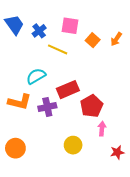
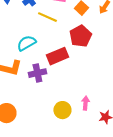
red pentagon: (92, 106) -> (80, 36), moved
pink arrow: (102, 129) -> (85, 103), moved

